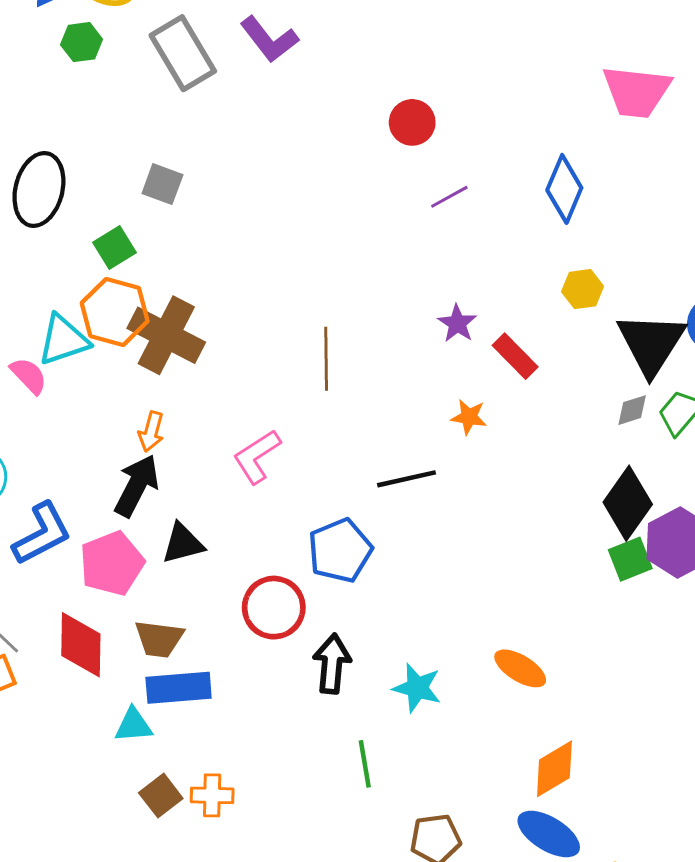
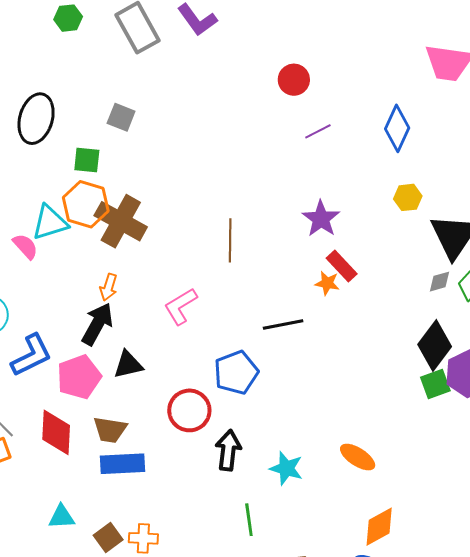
green square: (114, 248) -> (87, 160), turned 36
purple star: (457, 323) -> (321, 219), size x1.4
red rectangle: (515, 356) -> (342, 266), moved
cyan triangle: (133, 725) -> (62, 517), moved

